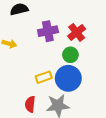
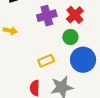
blue circle: (68, 78) -> (83, 60), moved

